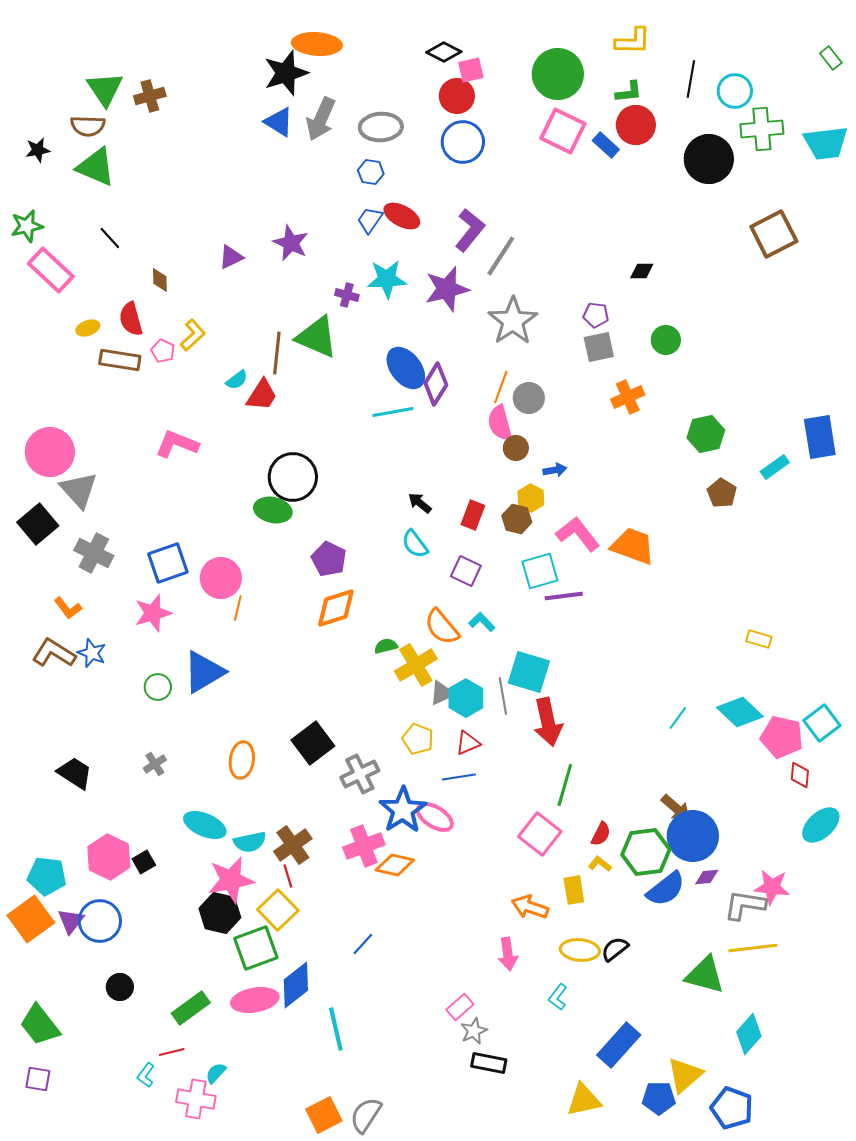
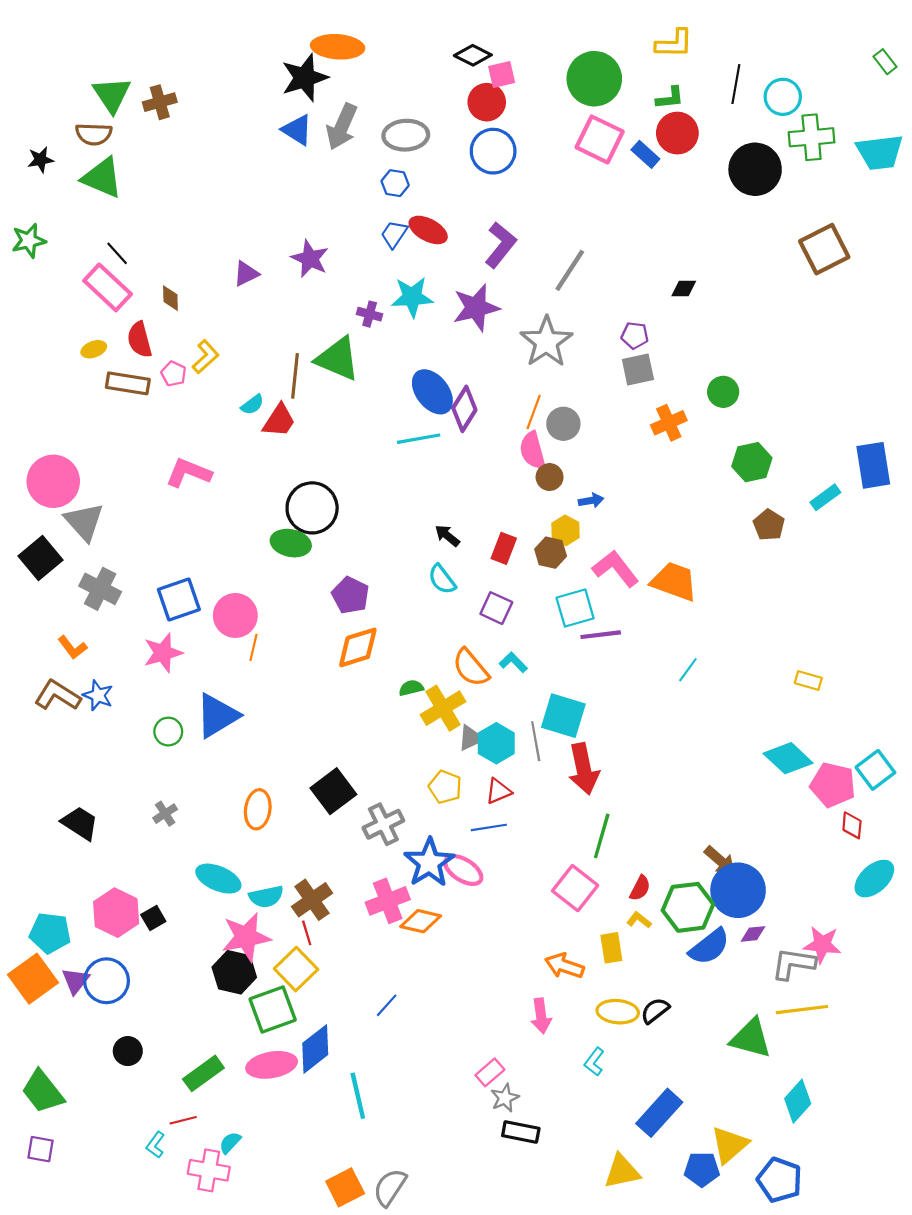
gray line: (501, 256) -> (570, 270), moved
pink rectangle: (51, 270) -> (108, 287), moved
green circle: (666, 340) -> (723, 392), moved
cyan line: (678, 718) -> (688, 670), moved

